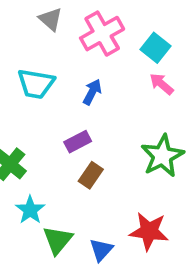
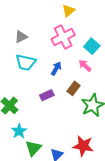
gray triangle: (51, 19) -> (21, 37), moved, turned 48
pink arrow: (161, 84) -> (85, 66), moved
brown rectangle: (91, 175) -> (73, 88), moved

